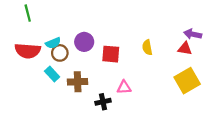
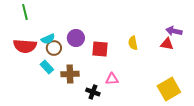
yellow square: (187, 81) -> (169, 89), moved
black cross: (103, 102) -> (93, 92), turned 32

